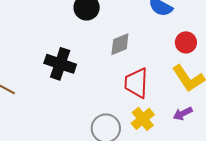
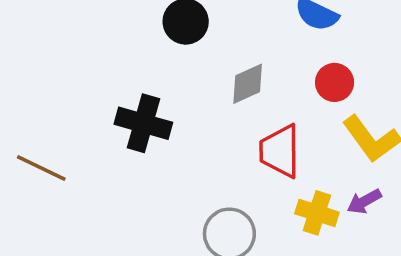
red circle: (186, 42) -> (335, 82), moved
yellow cross: (143, 119) -> (317, 213), moved, turned -30

